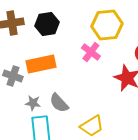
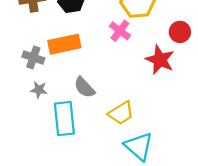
gray star: (33, 103) -> (39, 90), moved

